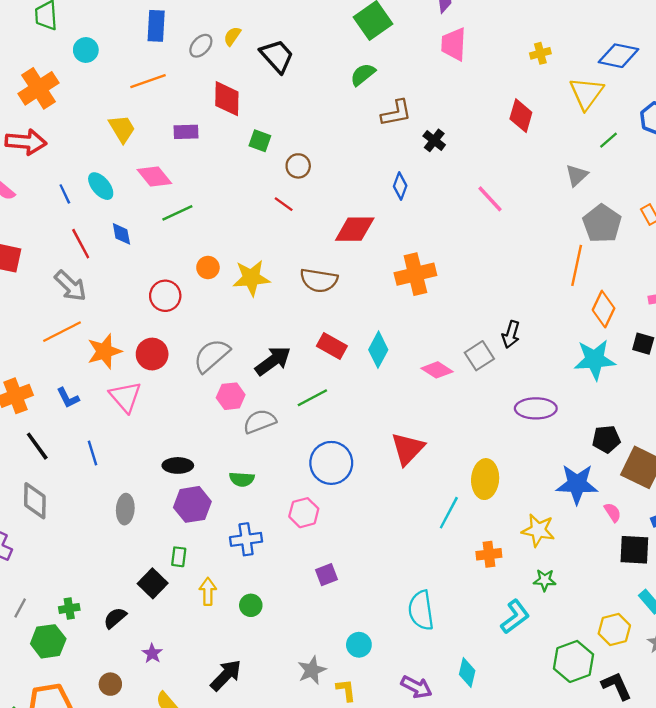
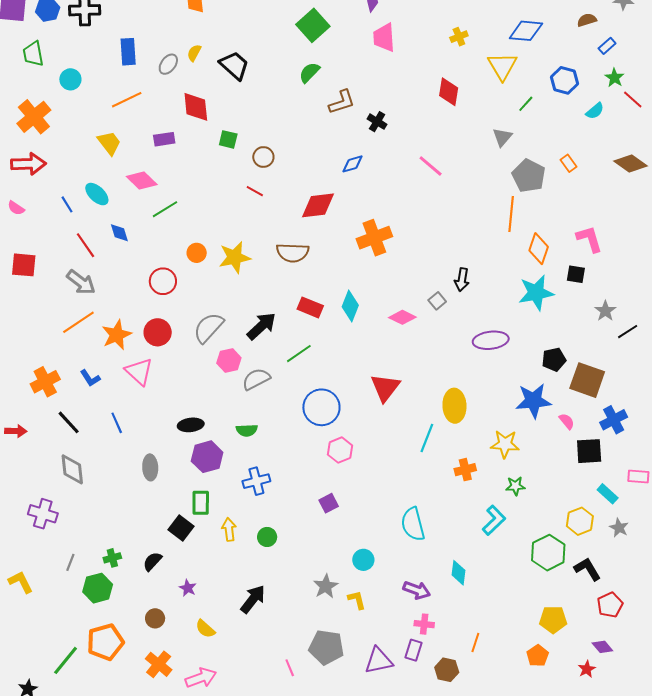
blue diamond: (400, 186) -> (353, 164), turned 60
gray square: (479, 356) -> (437, 301), size x0.7
pink hexagon: (304, 513) -> (340, 450), moved
green rectangle: (179, 557) -> (201, 503), size x1.4

